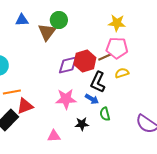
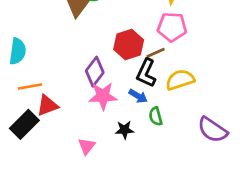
brown line: (105, 57) -> (156, 53), moved
purple diamond: (68, 65) -> (95, 72), moved, turned -40
yellow semicircle: (122, 73) -> (180, 80), moved, size x1.5
pink triangle: (54, 136) -> (87, 146), turned -48

